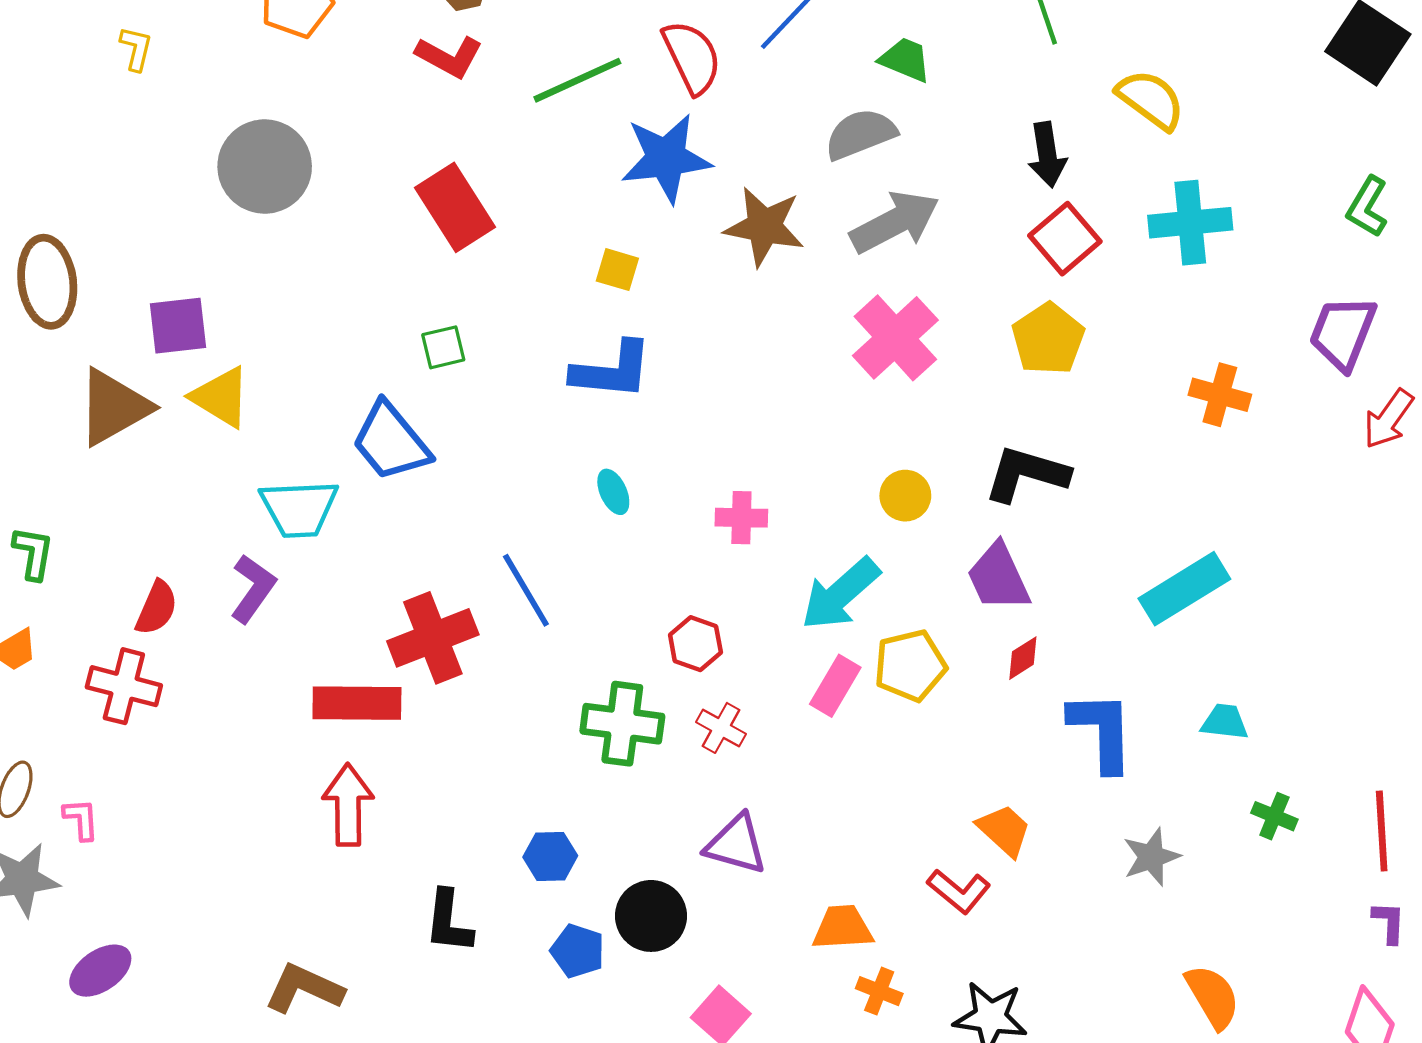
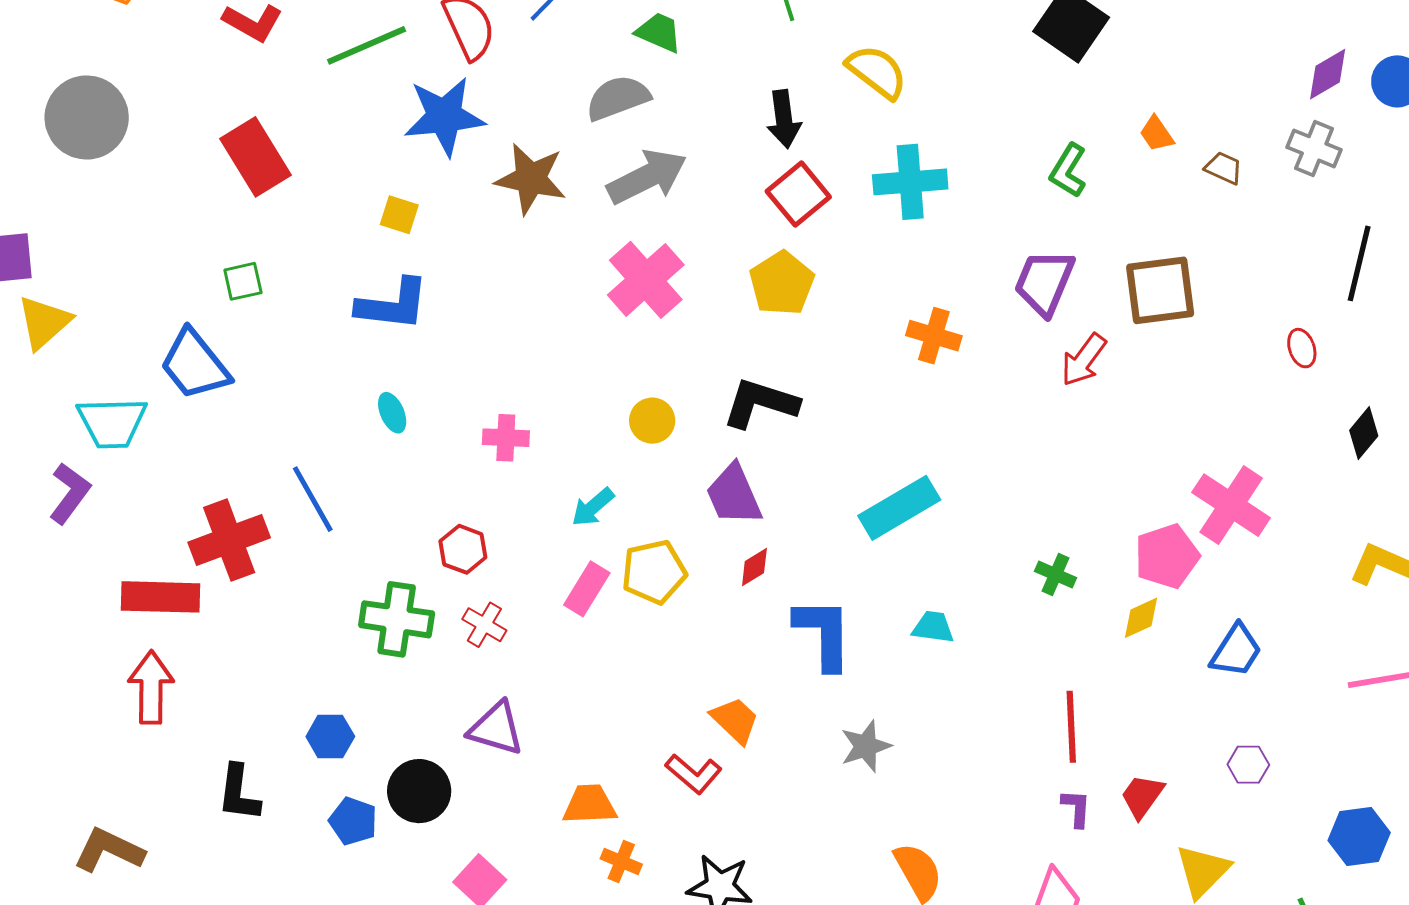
yellow triangle: (221, 397) -> (44, 322), turned 46
cyan arrow: (840, 594) -> (593, 507), size x0.6
green cross: (1274, 816) -> (1056, 574), moved

